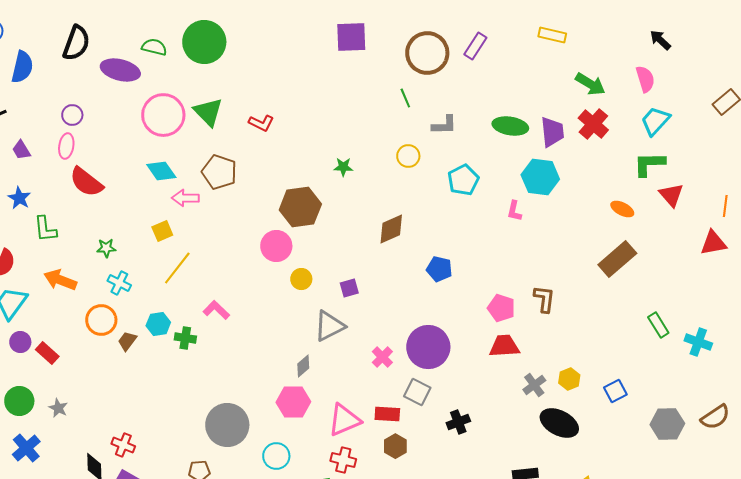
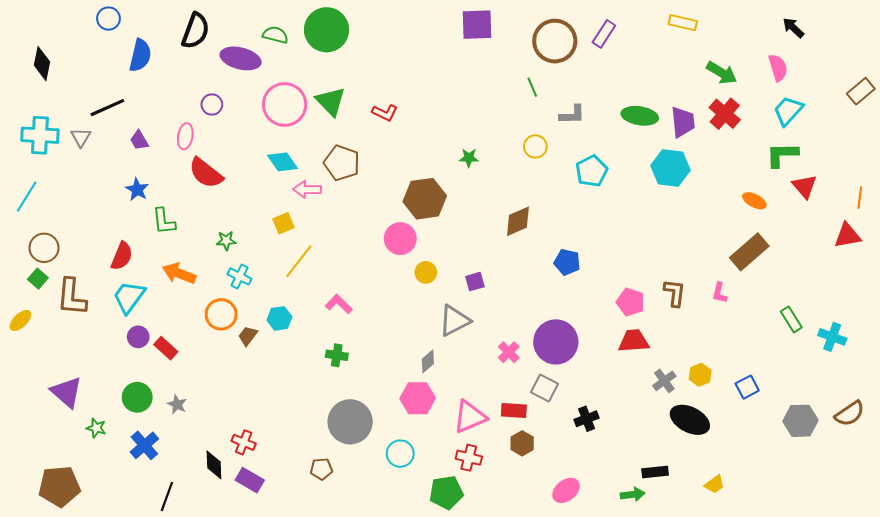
purple circle: (72, 115) -> (212, 105), moved
pink L-shape: (514, 211) -> (720, 293), moved
green cross: (185, 338) -> (337, 355), moved

